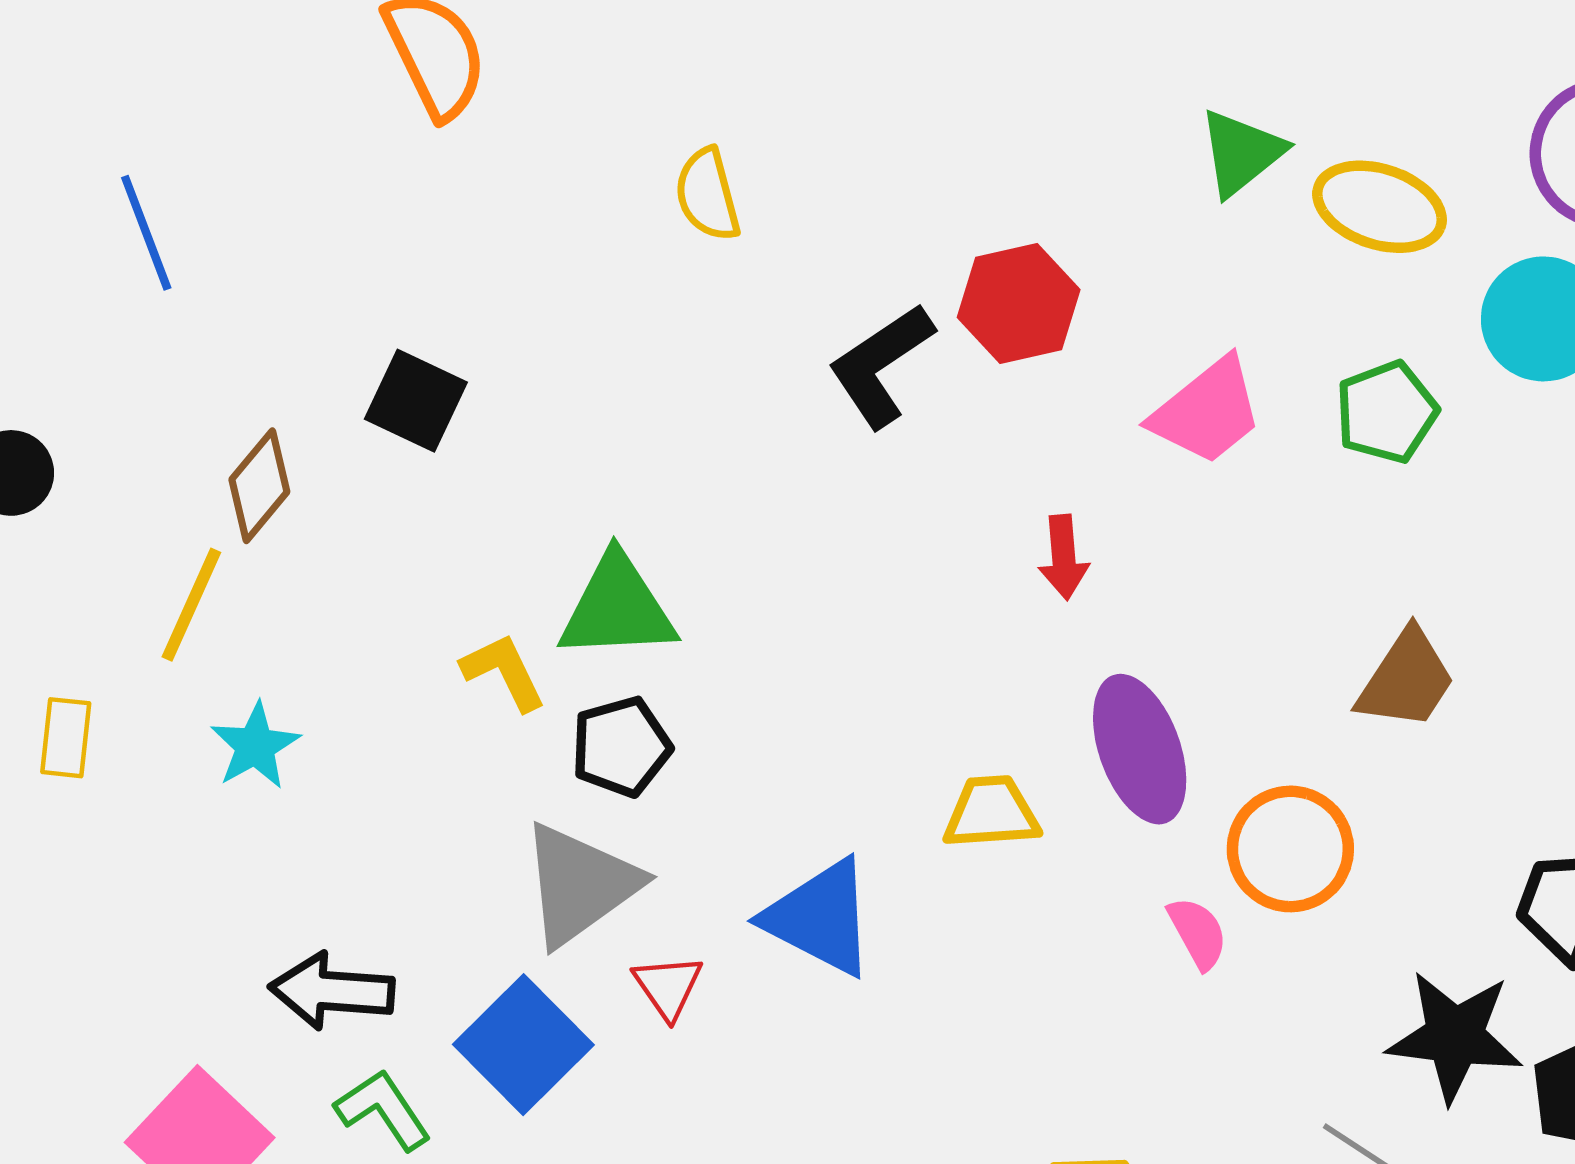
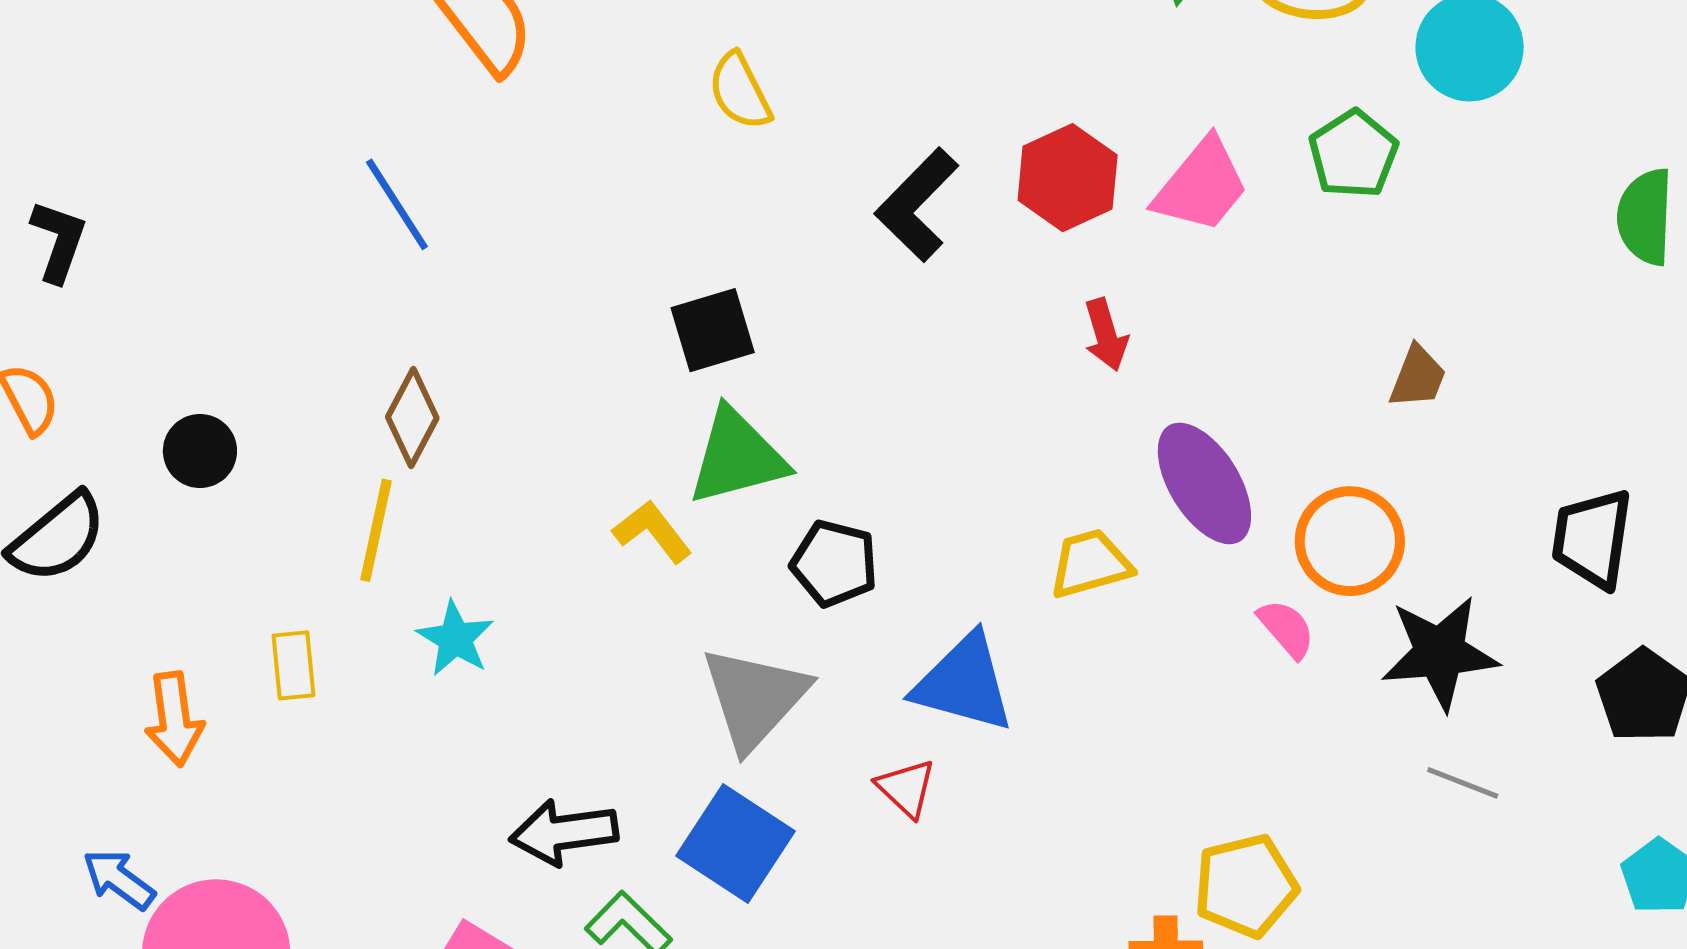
blue line: (146, 233) -> (397, 204), moved
red hexagon: (1019, 304) -> (1068, 178), moved
black square: (416, 401) -> (713, 330), moved, turned -30
brown trapezoid: (1406, 679) -> (1418, 377), size x0.7
black pentagon: (621, 747) -> (834, 563), moved, turned -30
red triangle: (668, 987) -> (906, 788), moved
black star: (1455, 1036) -> (1440, 653), moved

